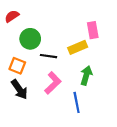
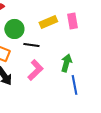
yellow rectangle: (78, 47) -> (48, 22), moved
blue line: (77, 102) -> (74, 85), moved

